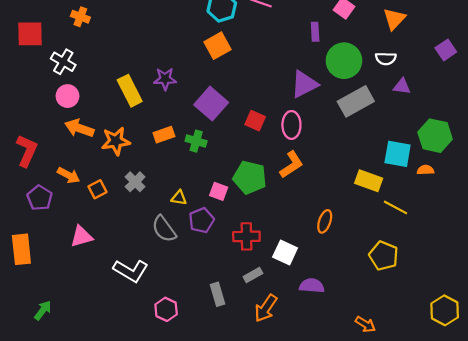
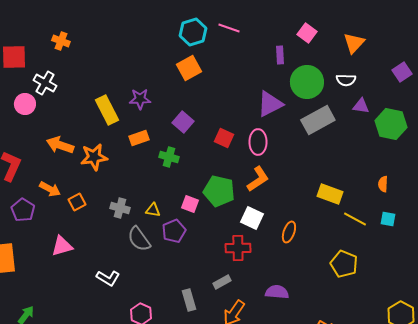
pink circle: (68, 96) -> (25, 104), moved
purple square: (211, 104) -> (183, 122), size x0.7
orange rectangle: (164, 135) -> (139, 138), moved
green hexagon: (435, 136) -> (391, 124), moved
cyan square: (398, 154) -> (388, 219), moved, size x0.6
orange semicircle: (425, 170) -> (383, 184), turned -84
gray cross: (135, 182) -> (120, 208), moved, turned -30
red cross: (246, 236) -> (238, 248), moved
white square: (285, 252) -> (252, 218), moved
white L-shape: (131, 271) -> (108, 278), size x0.7

